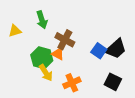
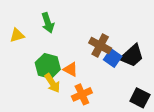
brown cross: (65, 40) -> (100, 46), moved
orange triangle: (58, 54) -> (71, 69), moved
black square: (113, 82) -> (140, 98), moved

